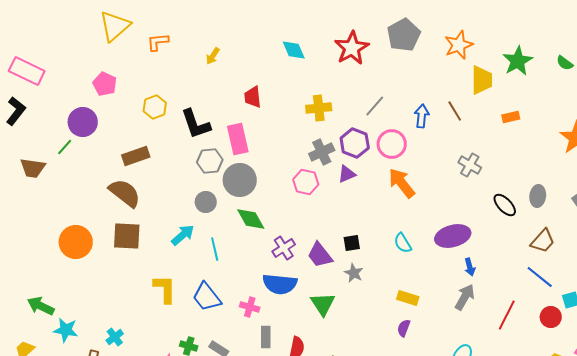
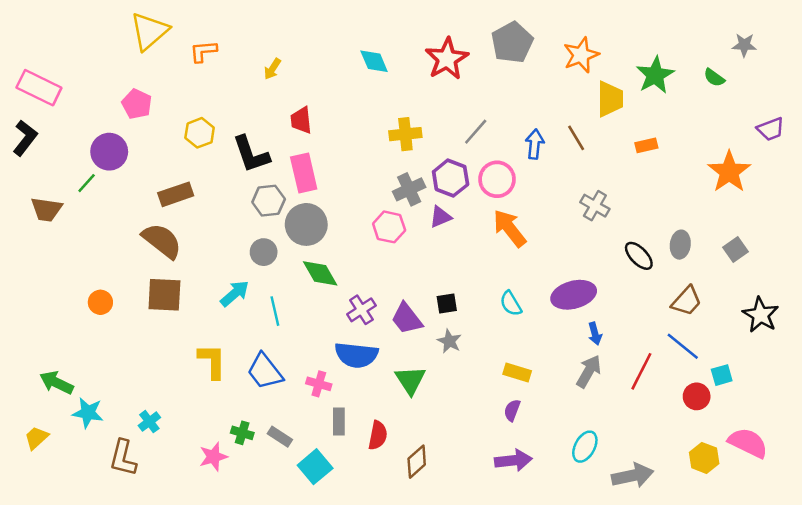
red trapezoid: (253, 97) -> (301, 120), moved
orange circle: (76, 242) -> (100, 302), size x0.6
red line: (507, 315) -> (641, 371), moved

